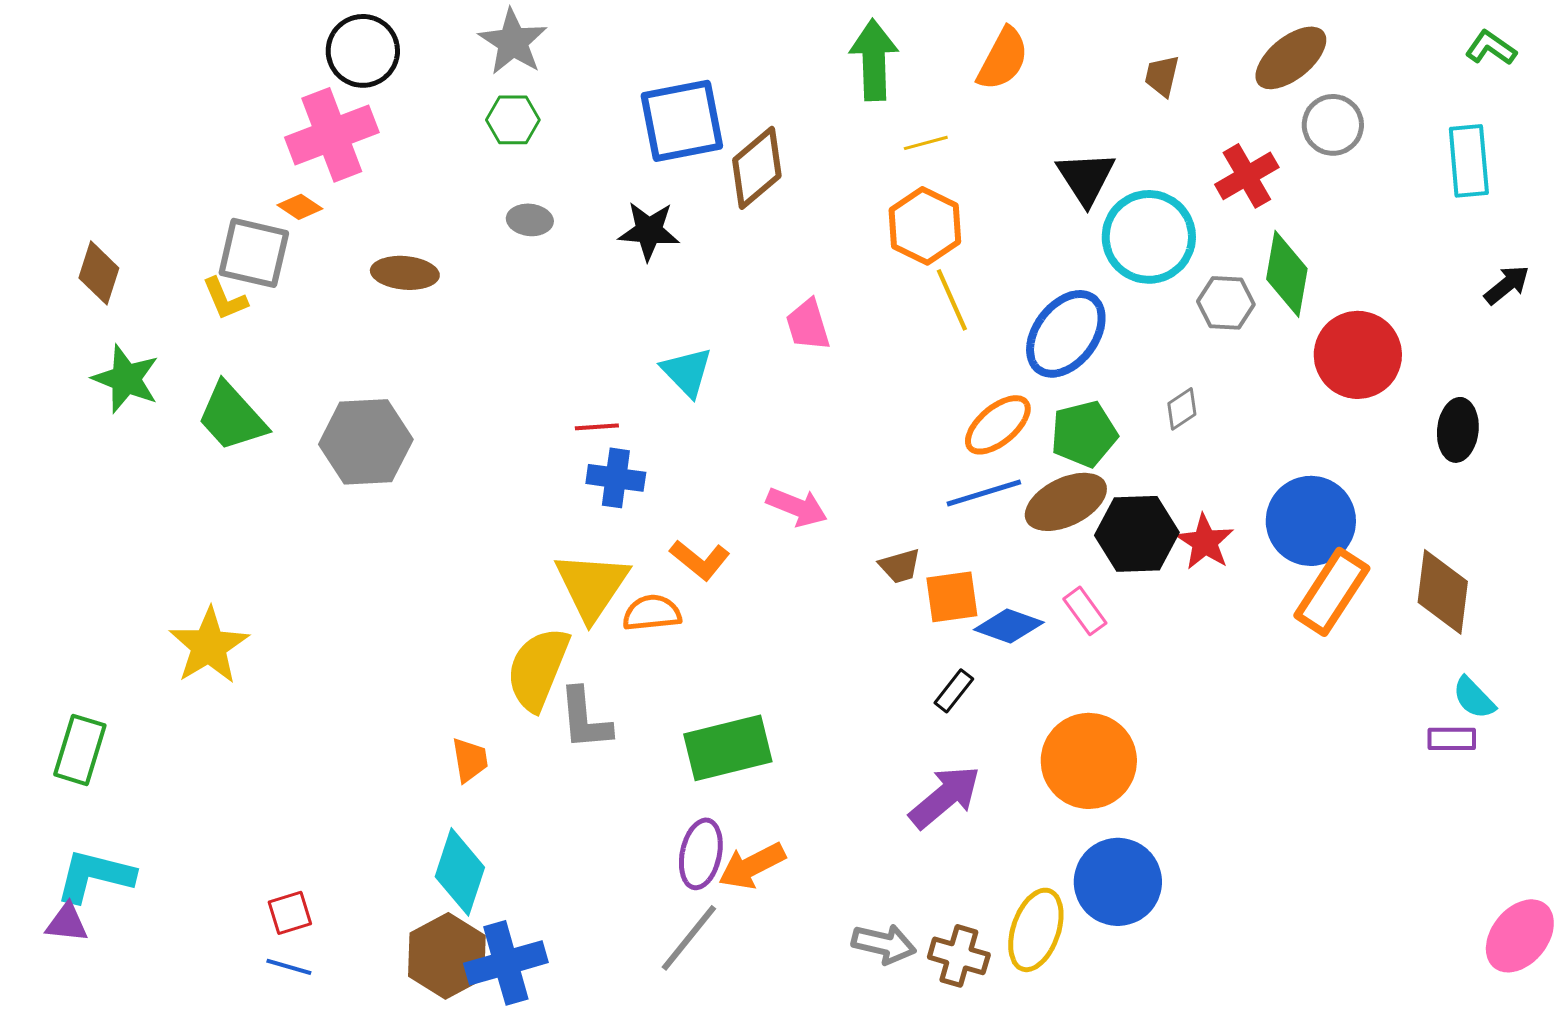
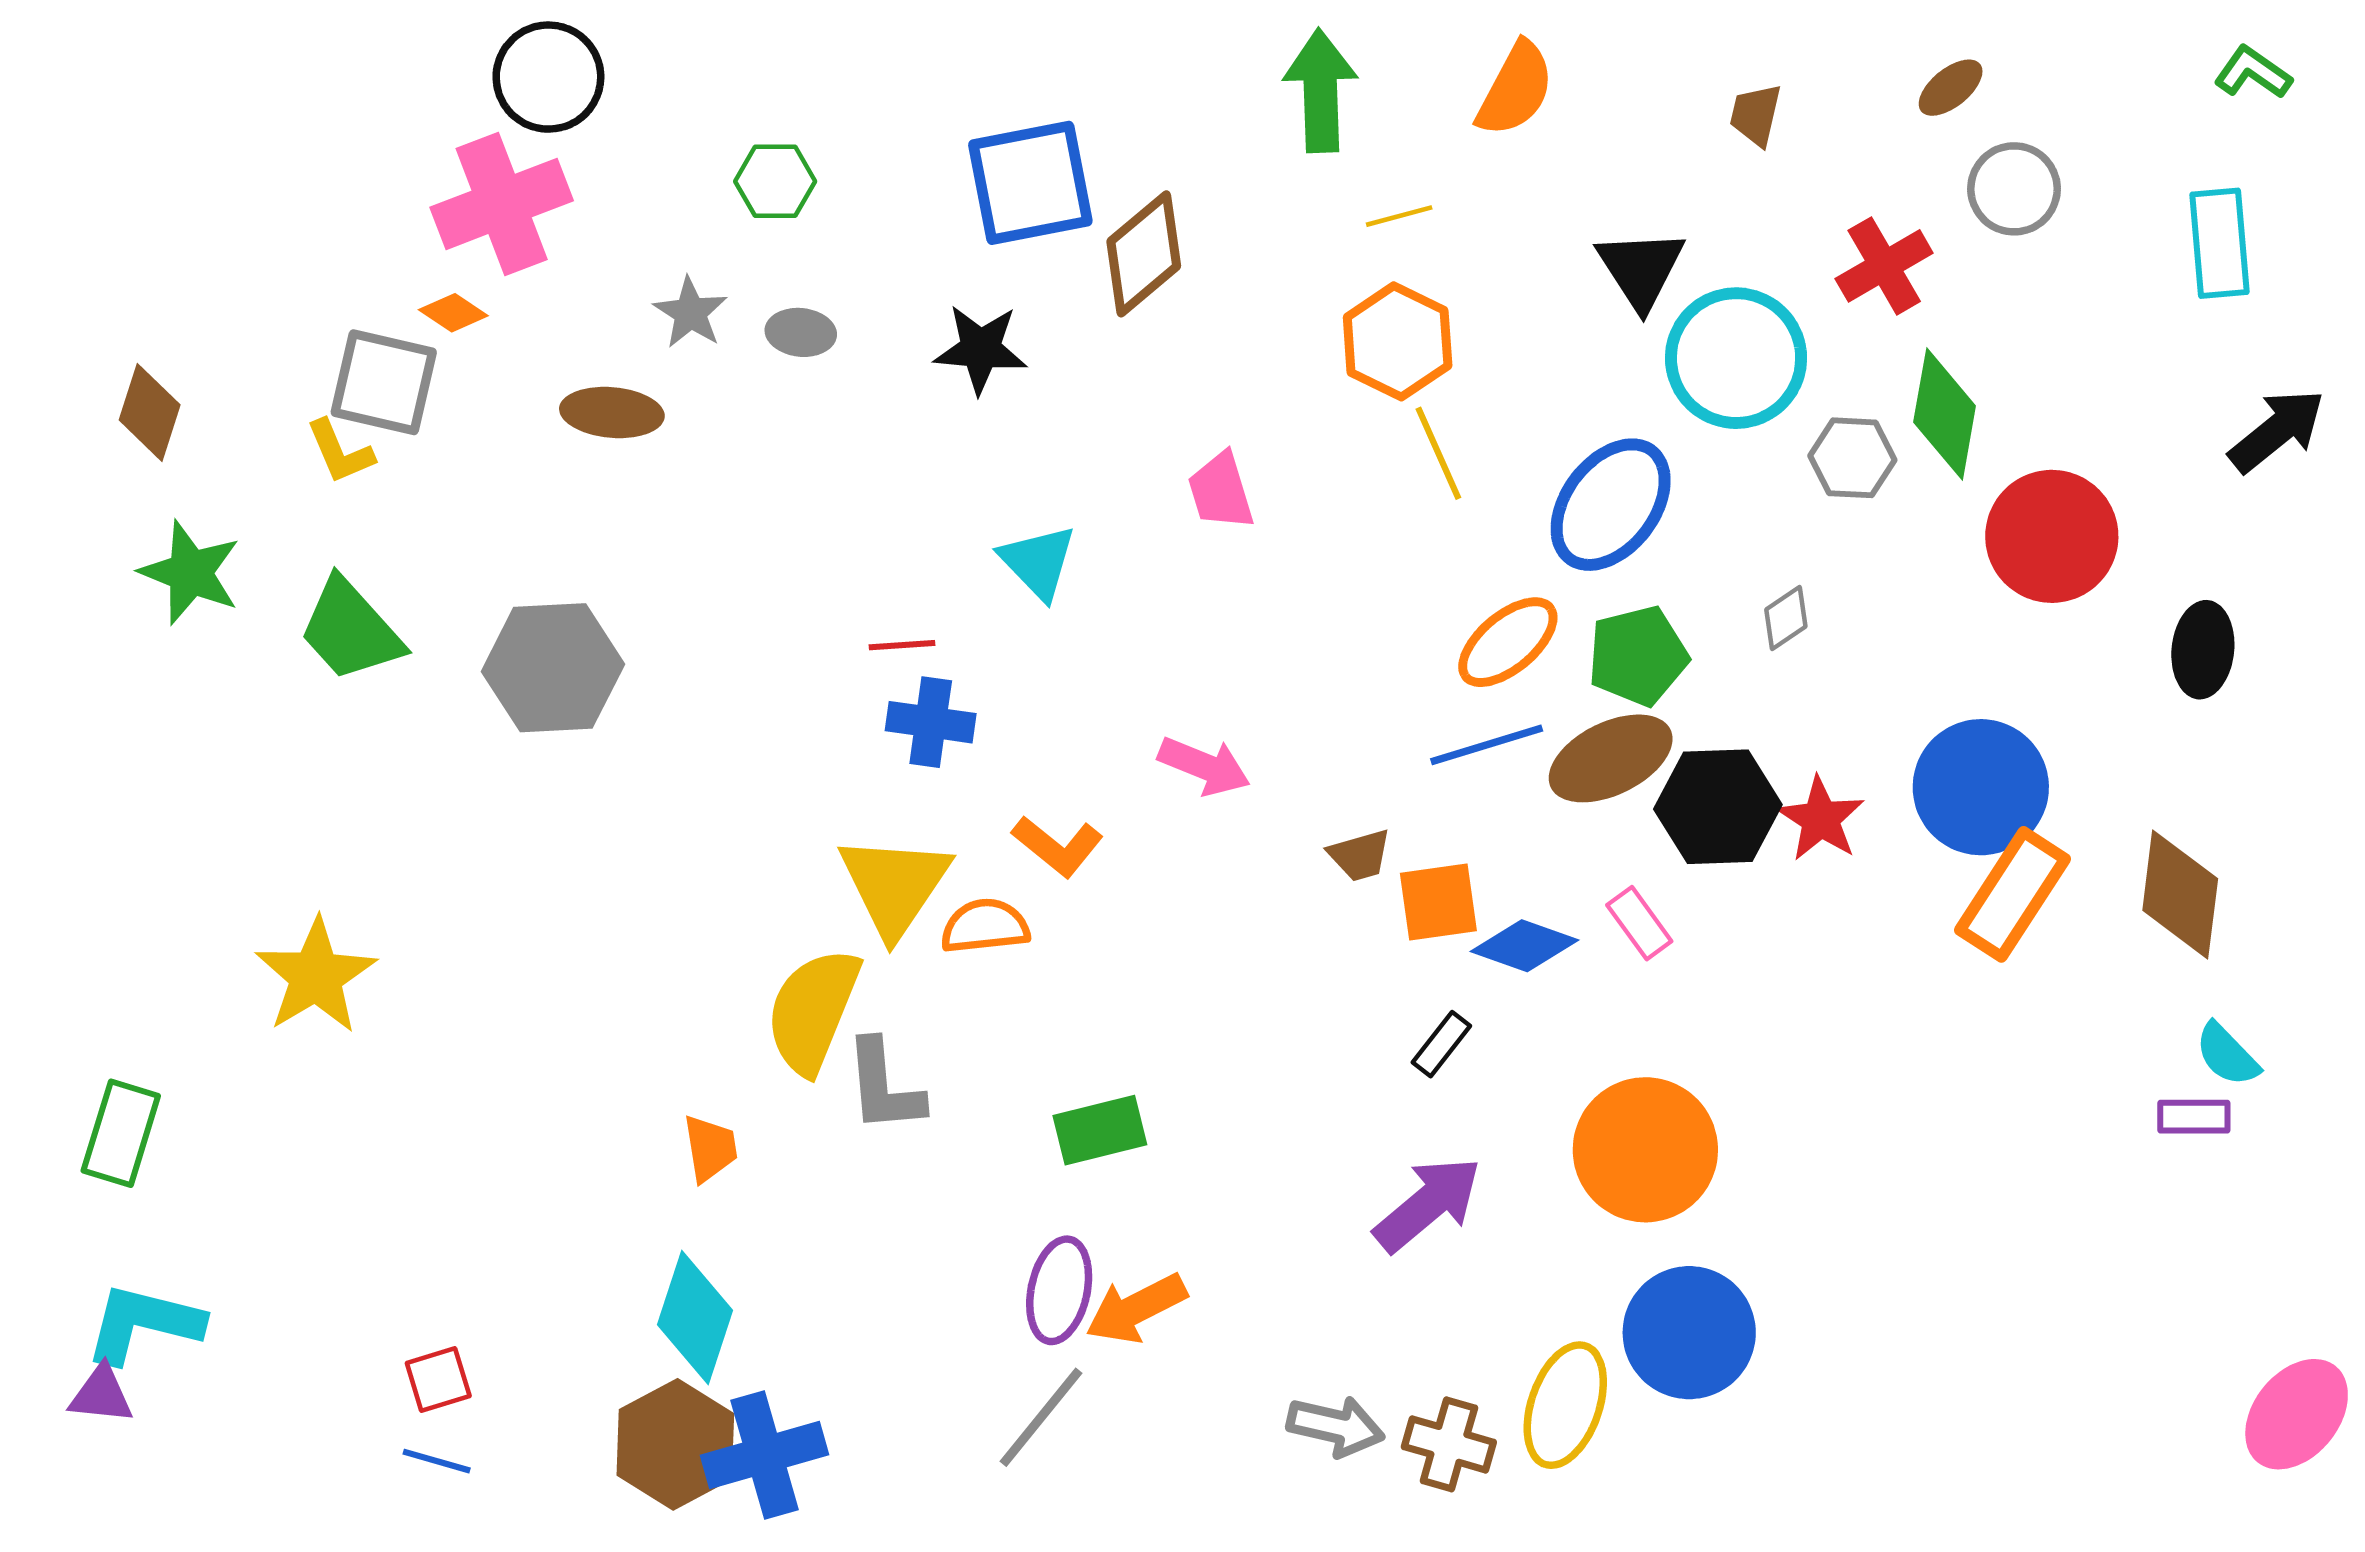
gray star: (513, 42) -> (690, 313), moved, size x0.7
brown ellipse: (1291, 58) -> (1951, 88), size x0.6
black arrow: (1507, 285) -> (2277, 431), size x1.4
green rectangle: (728, 748) -> (1100, 1130), size x0.7

